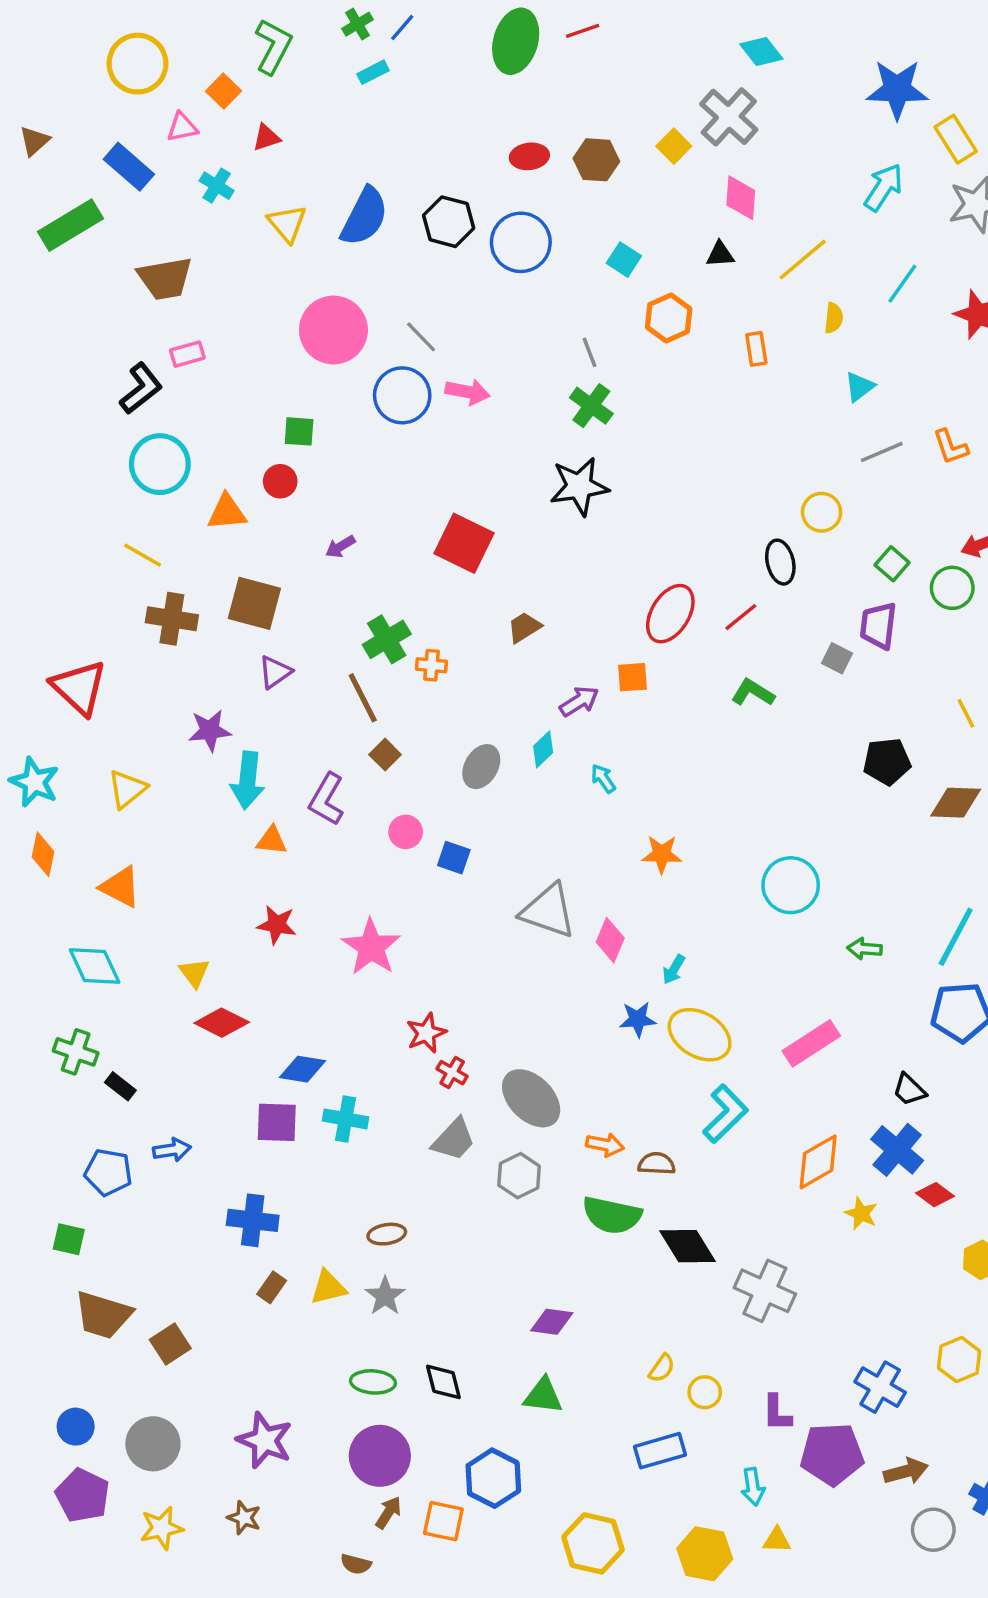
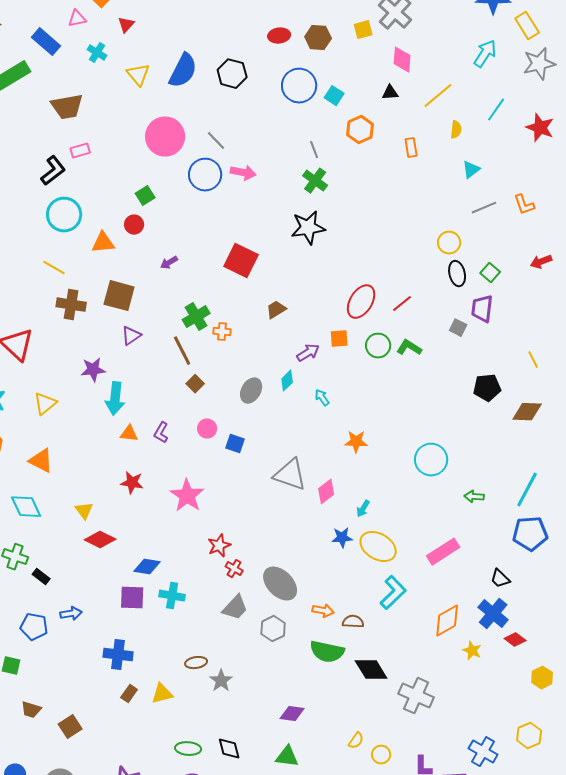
red triangle: (266, 138) -> (126, 25), turned -30
yellow square: (674, 146) -> (363, 30), turned 30
blue circle: (521, 242) -> (299, 86), moved
green square: (299, 431) -> (145, 196), turned -36
black ellipse: (780, 562) -> (457, 274), moved
green circle: (952, 588) -> (378, 346), moved
purple L-shape: (327, 799) -> (161, 433), moved, size x0.7
pink diamond: (610, 940) -> (326, 492), turned 30
gray star: (385, 1296) -> (221, 681), moved
brown trapezoid: (103, 1315) -> (31, 710), size x0.6

